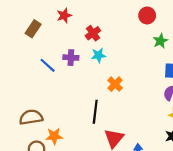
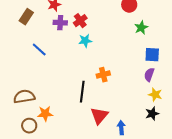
purple cross: (71, 58) -> (60, 23), moved
orange cross: (115, 84) -> (103, 75), moved, turned 32

